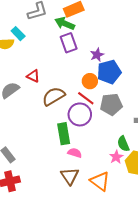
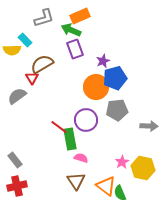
red triangle: (33, 76) -> (32, 78), moved, turned 32
orange circle: (90, 81) -> (96, 87), size x1.6
brown semicircle: (54, 96) -> (42, 64), moved
red line: (86, 98) -> (59, 127), moved
green semicircle: (123, 144) -> (120, 193), moved

